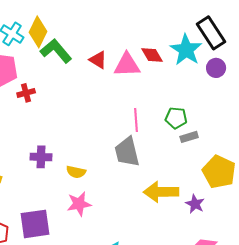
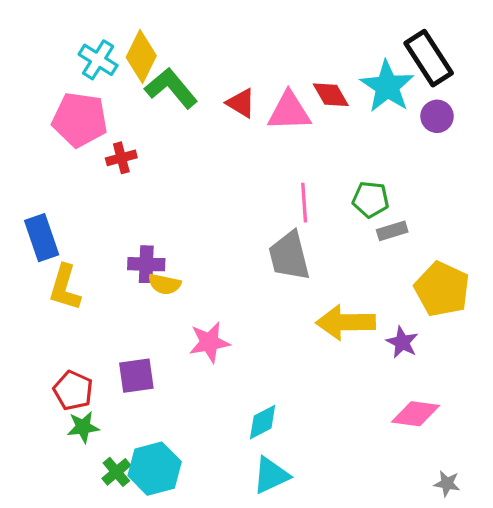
yellow semicircle: (76, 172) -> (165, 284), moved
purple square: (35, 224) -> (136, 376), size x0.7

